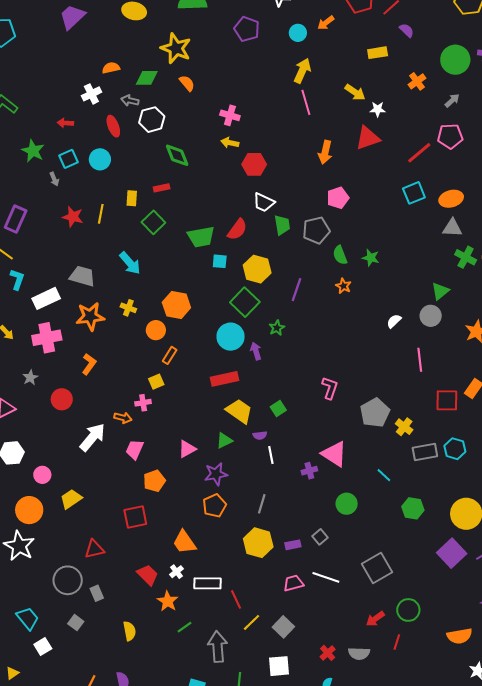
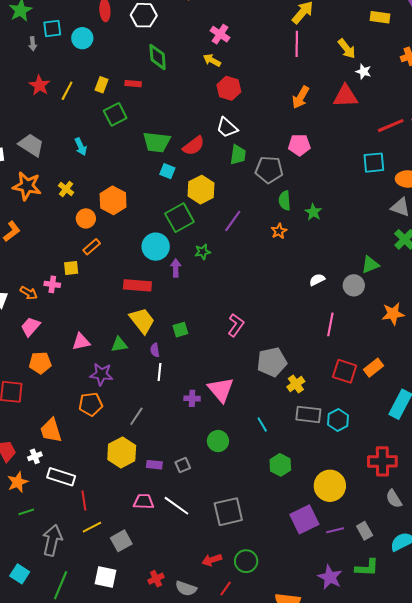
cyan arrow: (130, 263) -> (81, 147), size x0.7
purple semicircle: (260, 435) -> (155, 350), turned 72

